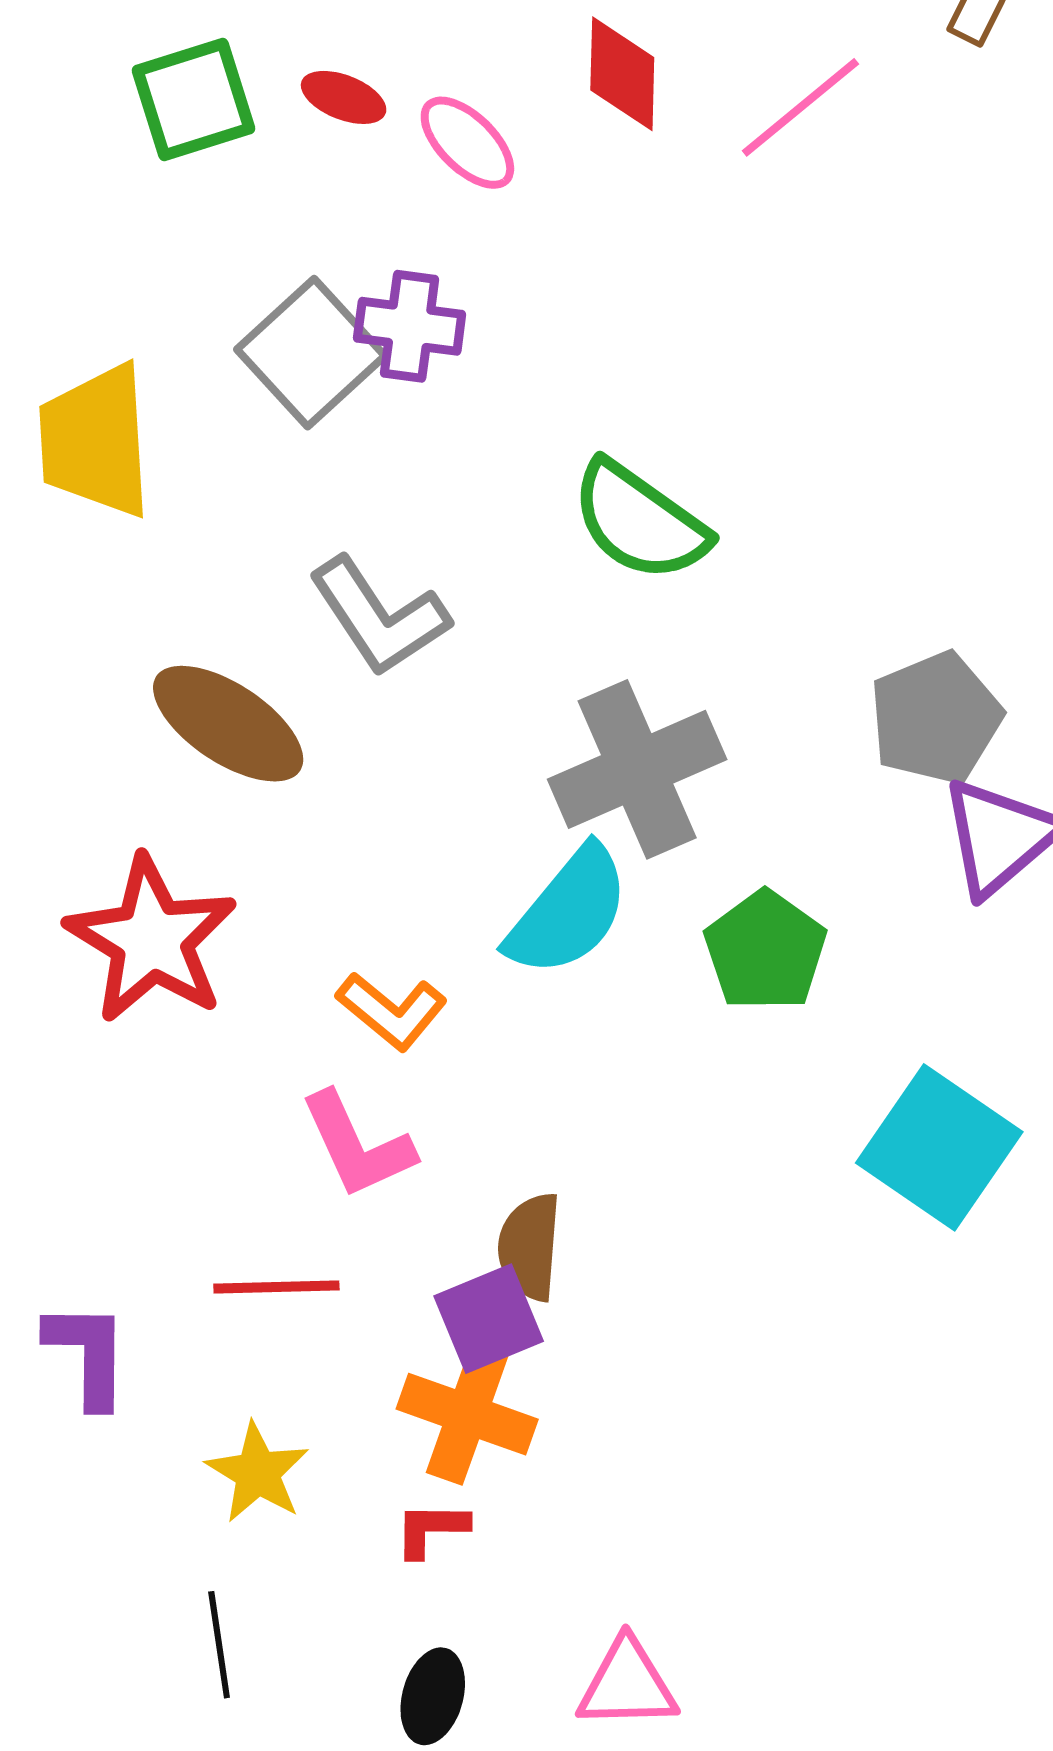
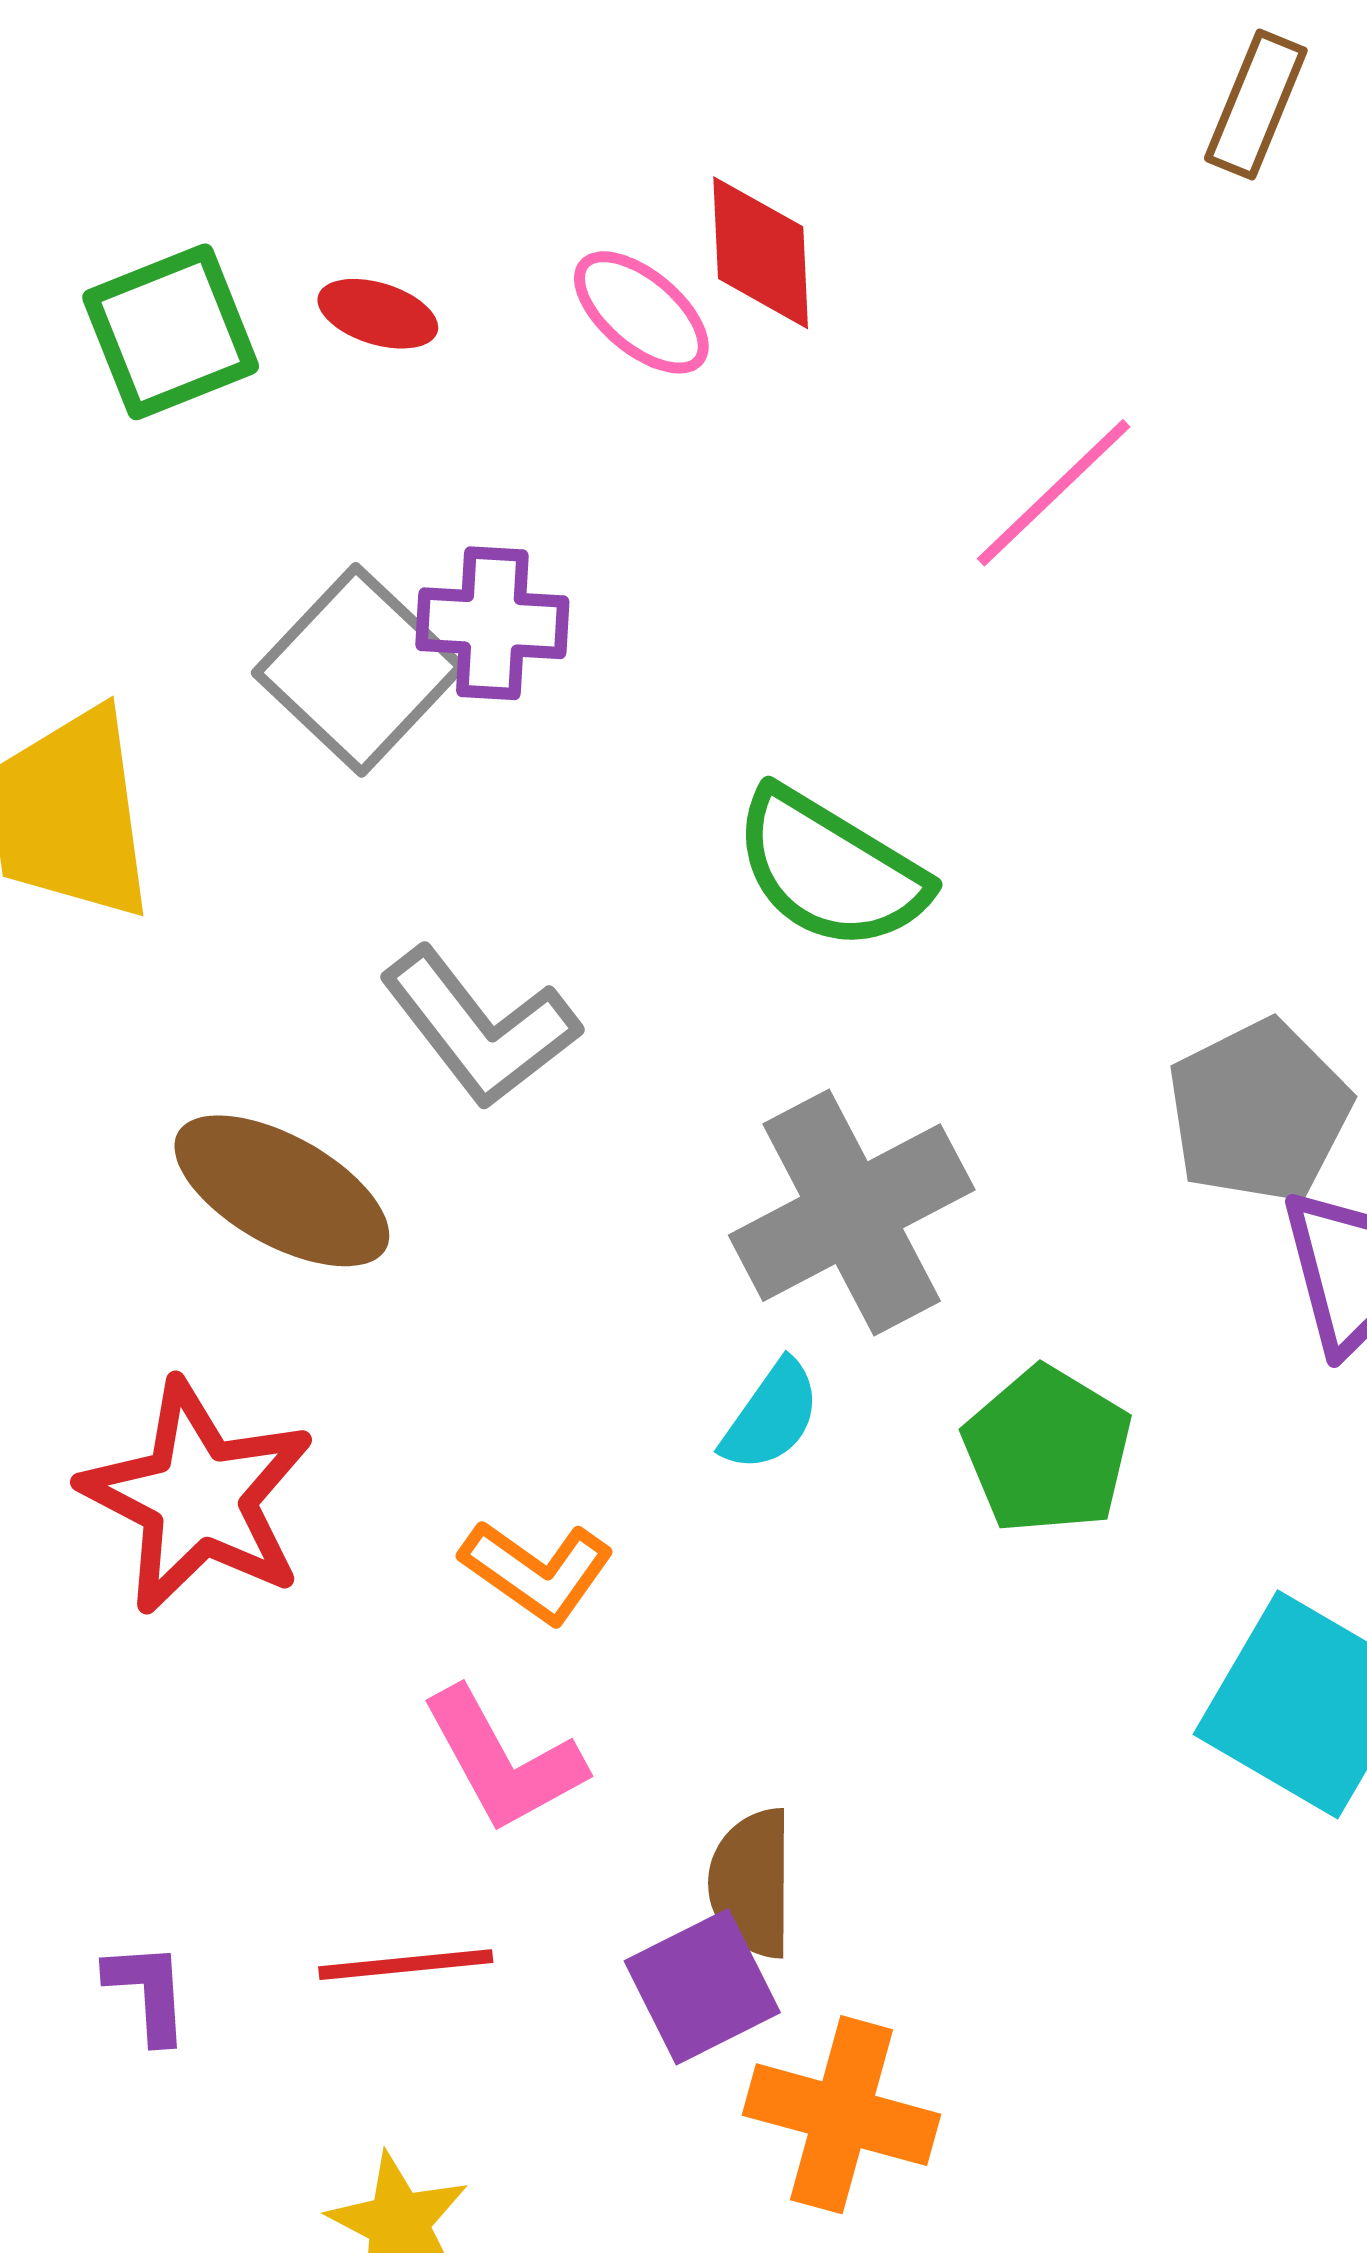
pink line: (800, 107) -> (1054, 493), moved
pink ellipse: (467, 143) -> (641, 312), moved
cyan semicircle: (568, 912) -> (771, 1416), size x0.6
purple L-shape: (88, 1354) -> (148, 1992), moved, size x0.7
orange cross: (467, 1414) -> (841, 2115), moved

